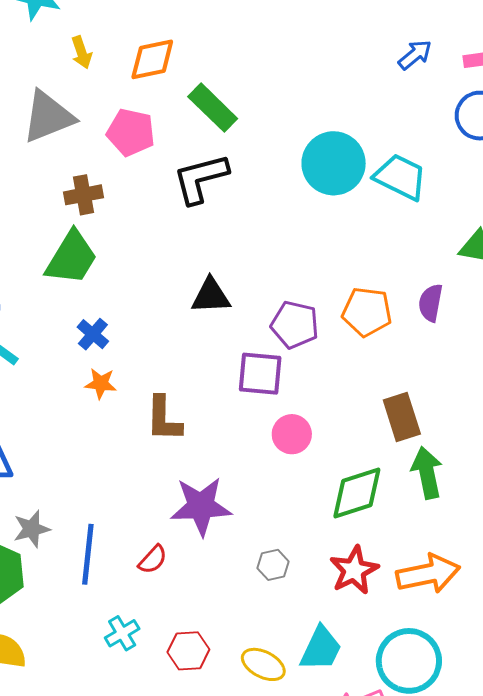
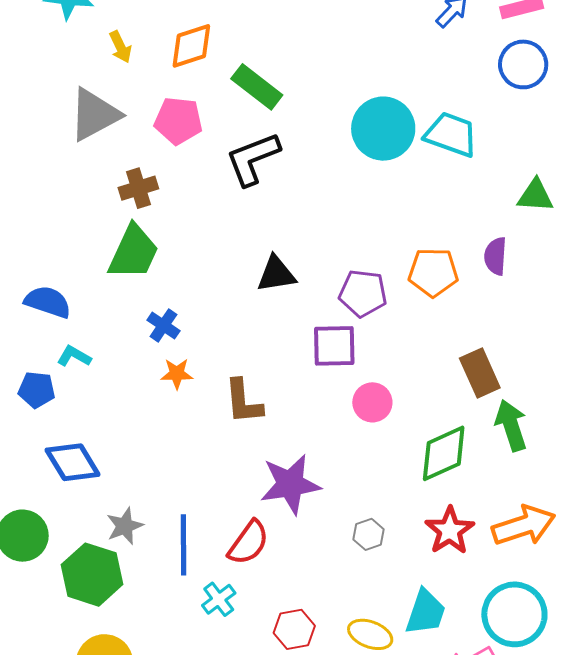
red semicircle: (153, 560) -> (248, 543), size x1.5
cyan cross: (122, 633) -> (219, 599), moved

